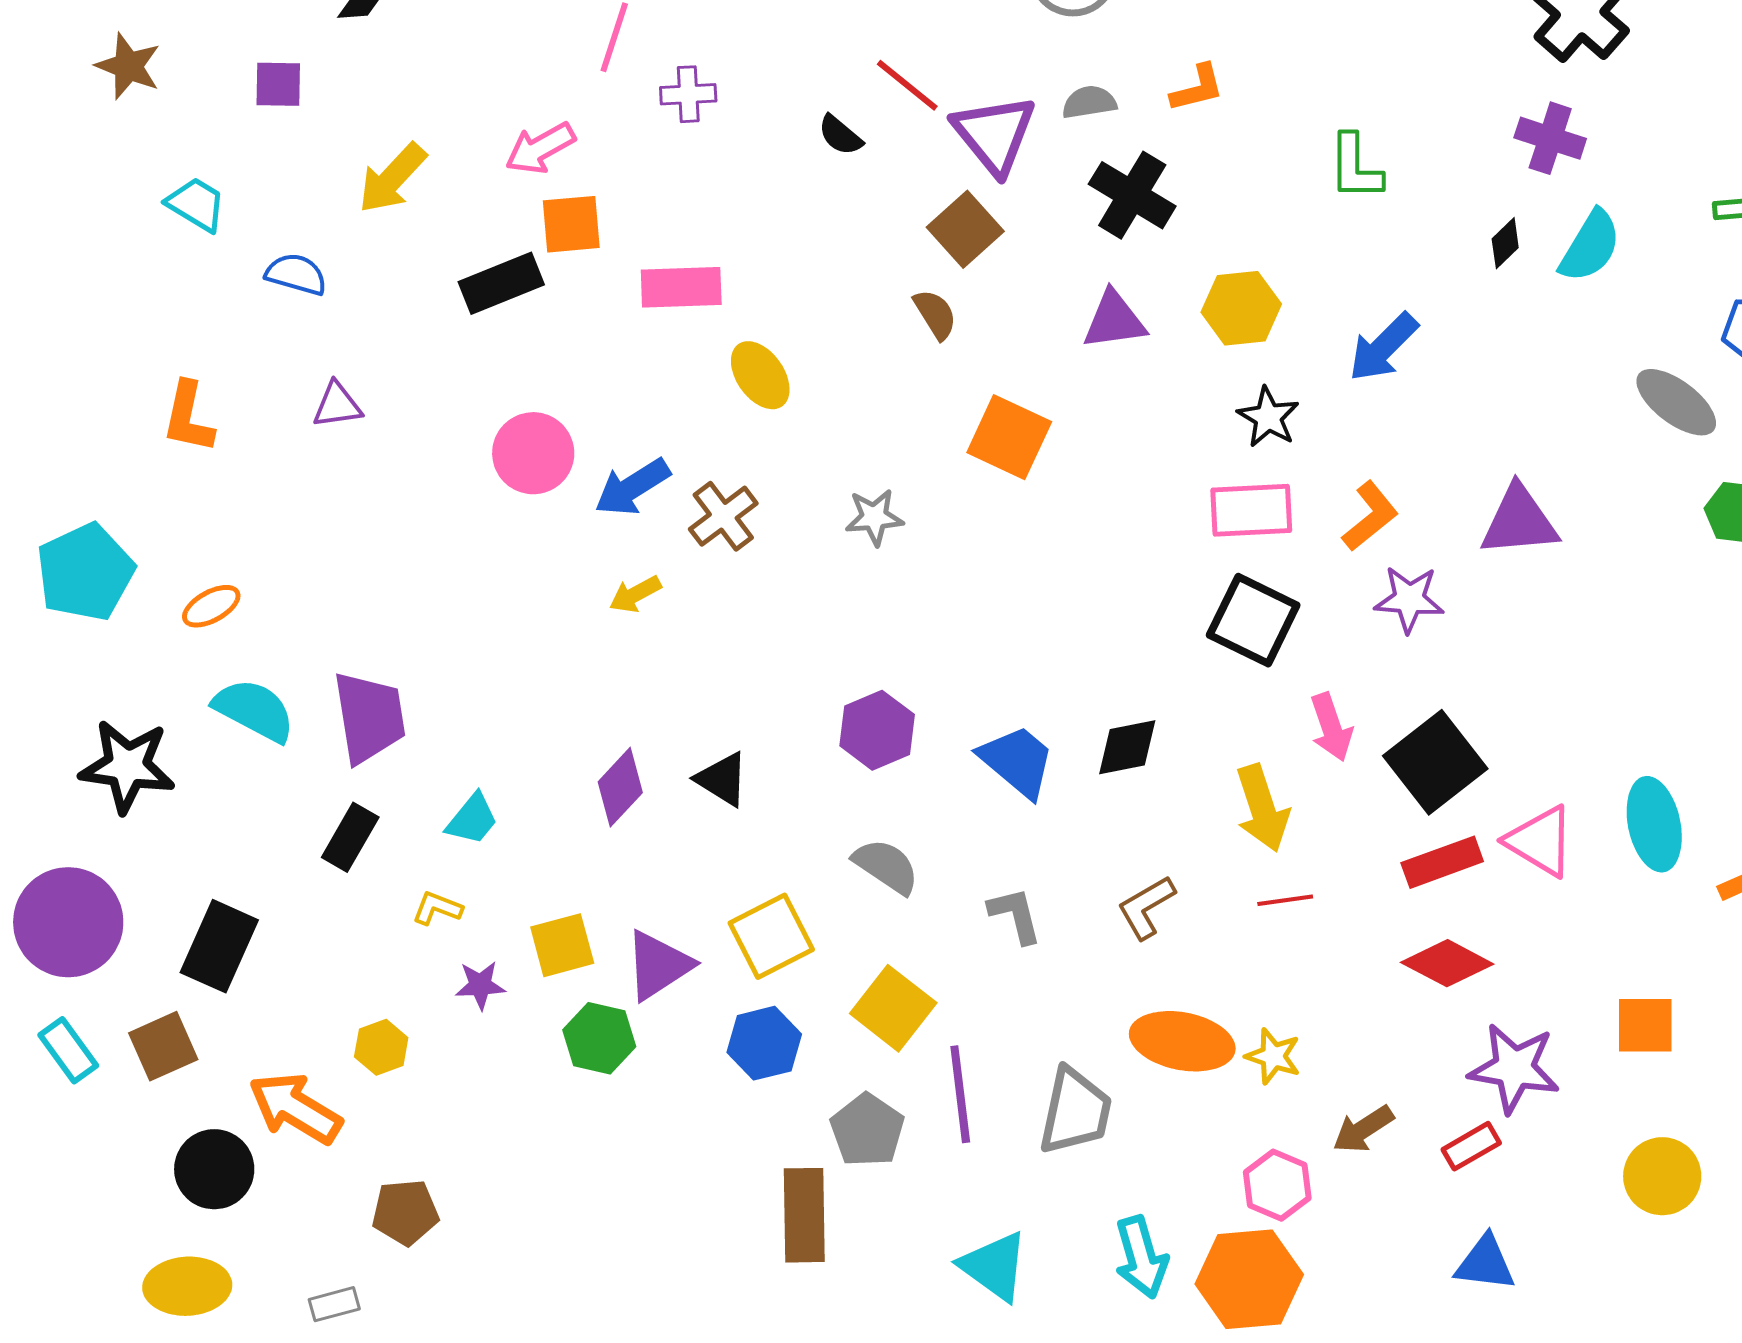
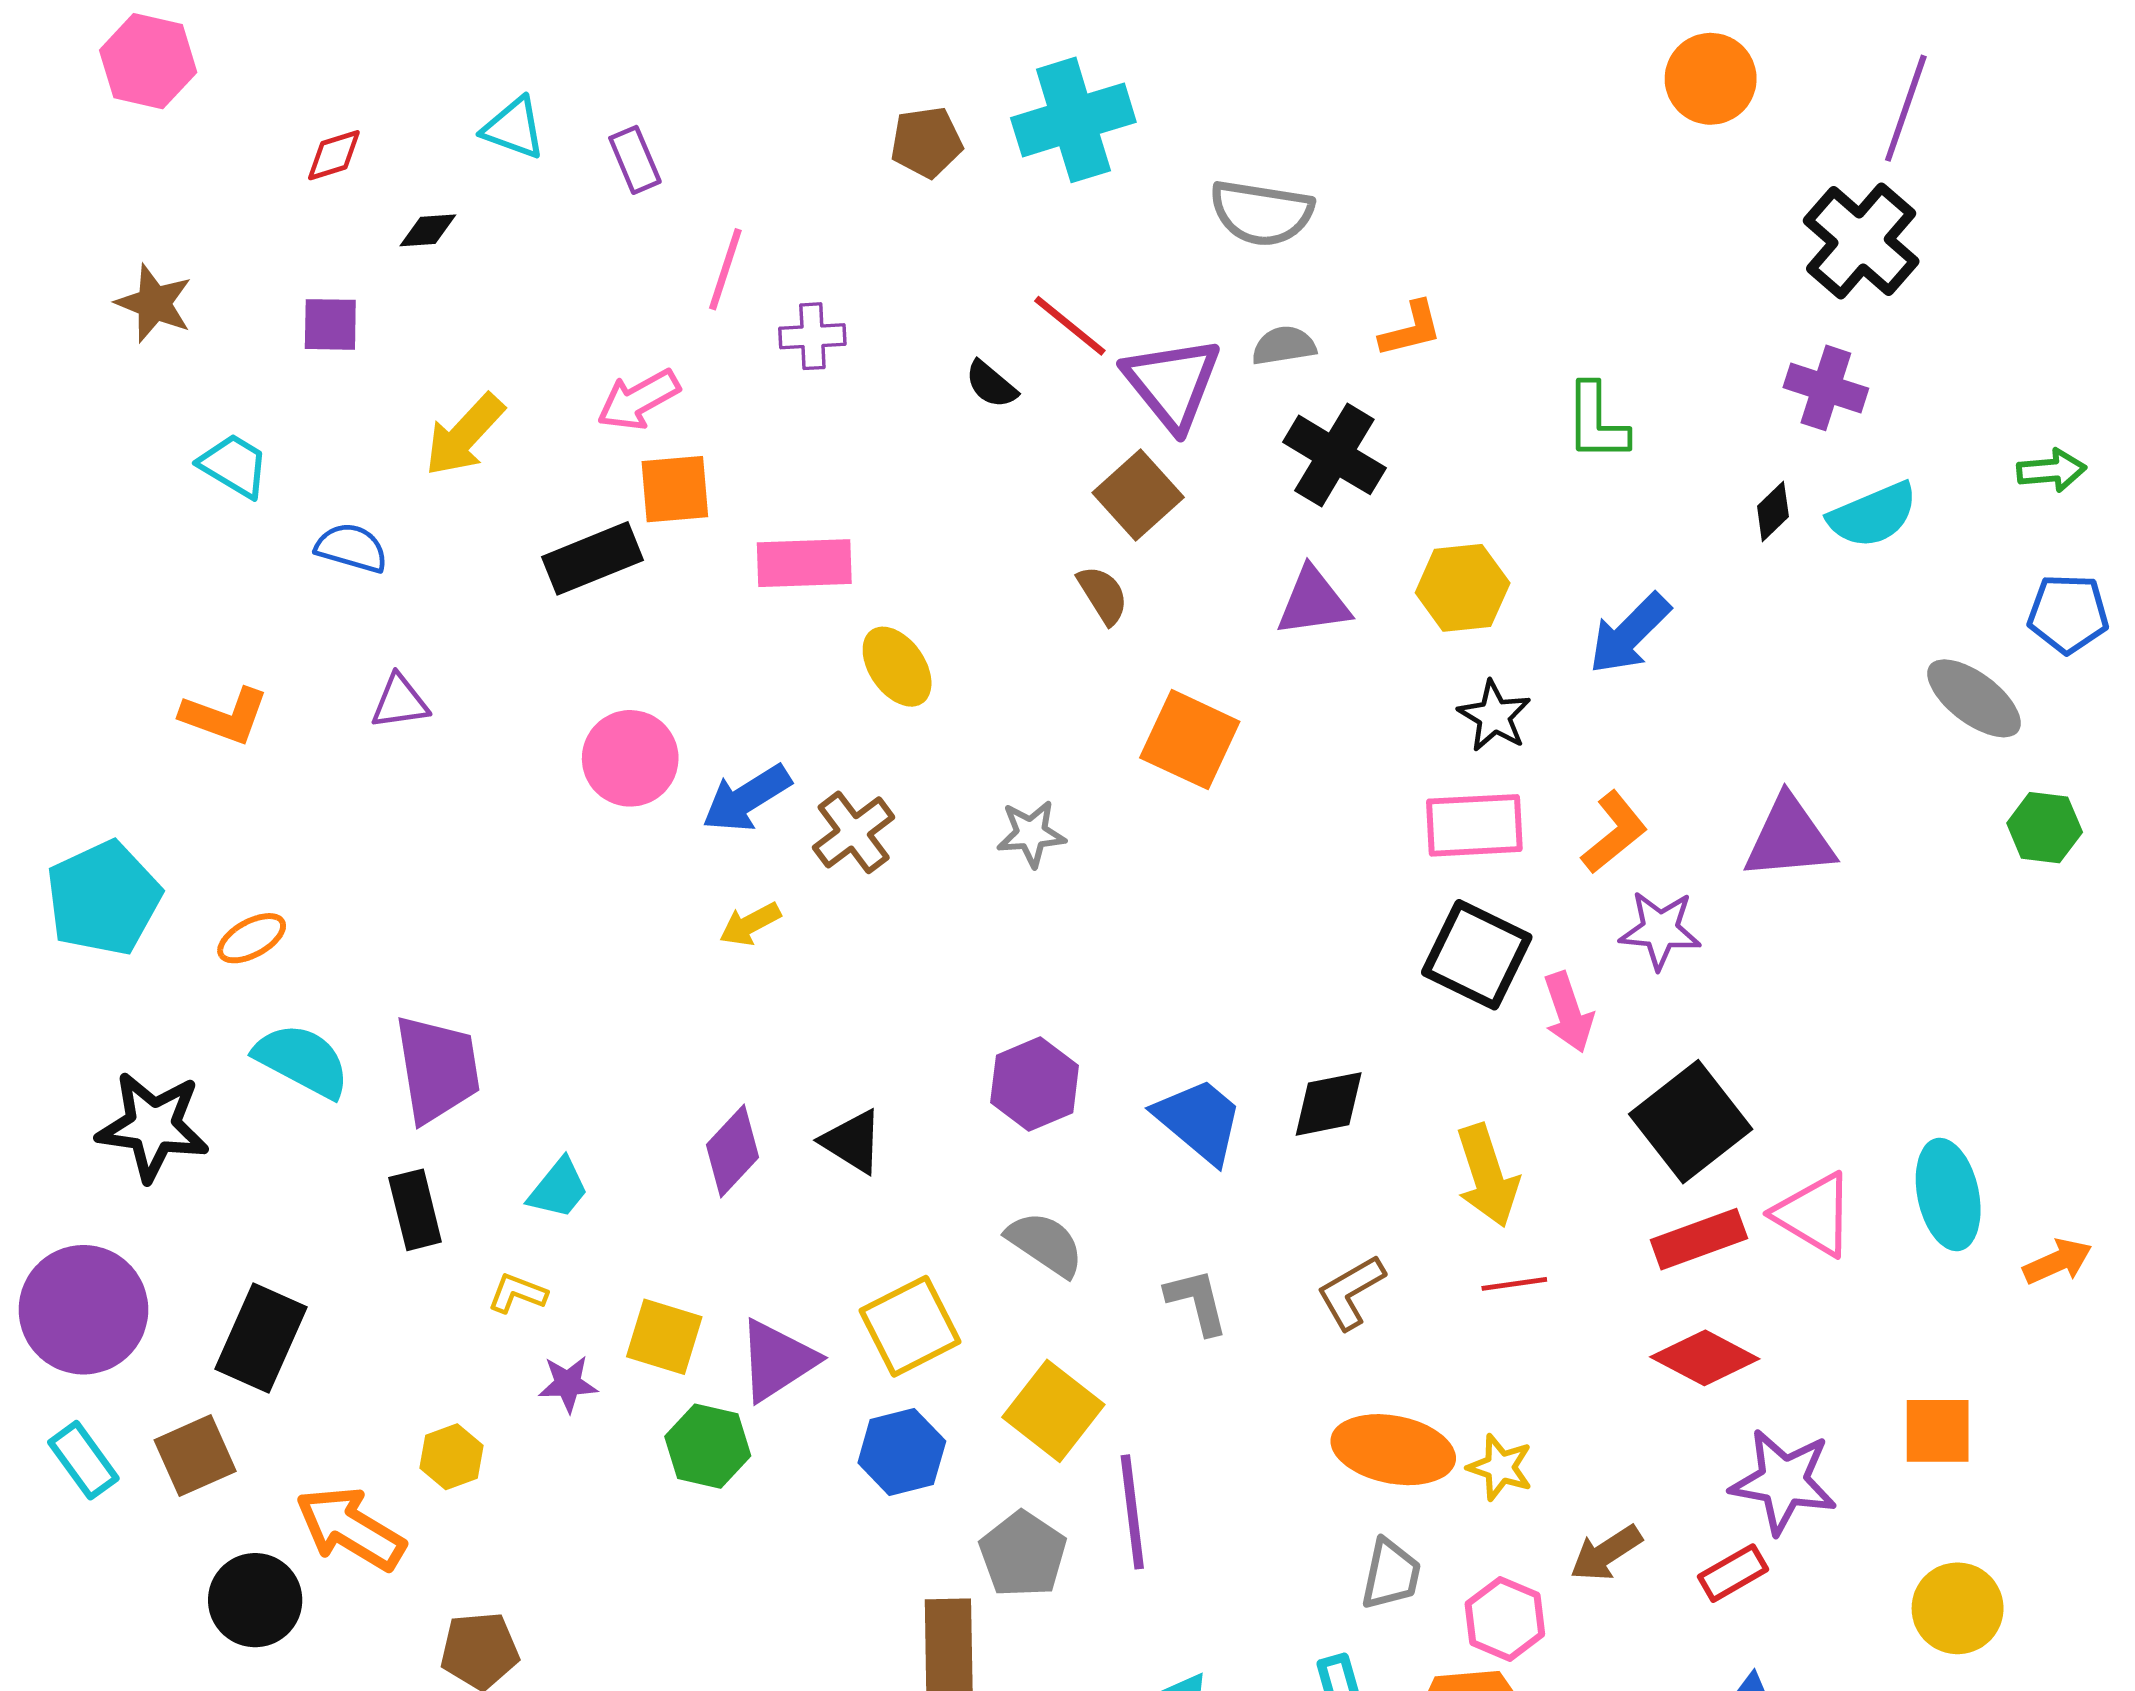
cyan semicircle: (1590, 246) -> (1873, 515), turned 36
orange L-shape: (188, 417) -> (225, 716), turned -82
pink arrow: (1331, 727) -> (1568, 1012), moved
black rectangle: (350, 837) -> (415, 1210), turned -44
yellow square: (562, 945) -> (664, 1337), turned 32
gray trapezoid: (1075, 1111) -> (1391, 1574), moved, size x0.7

